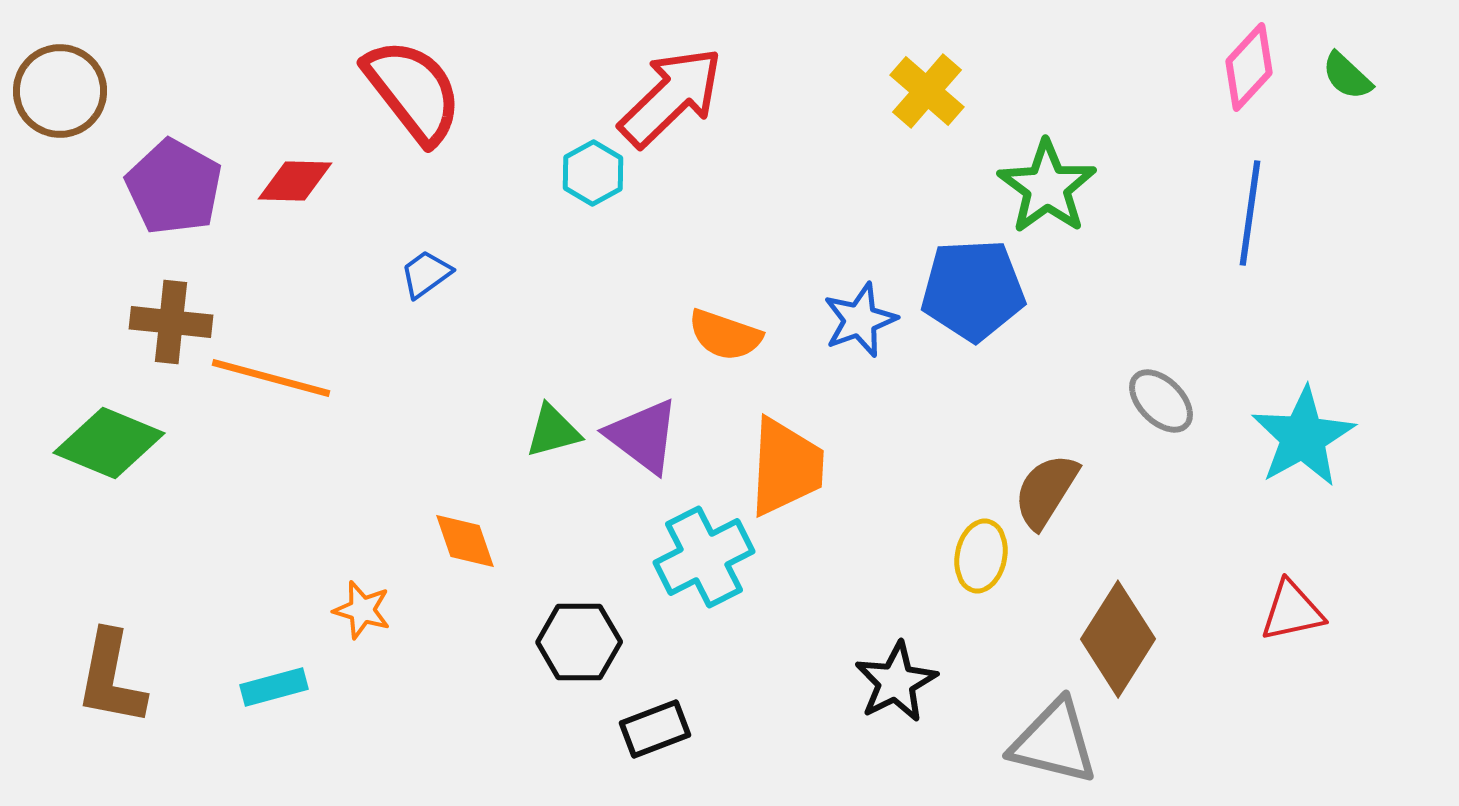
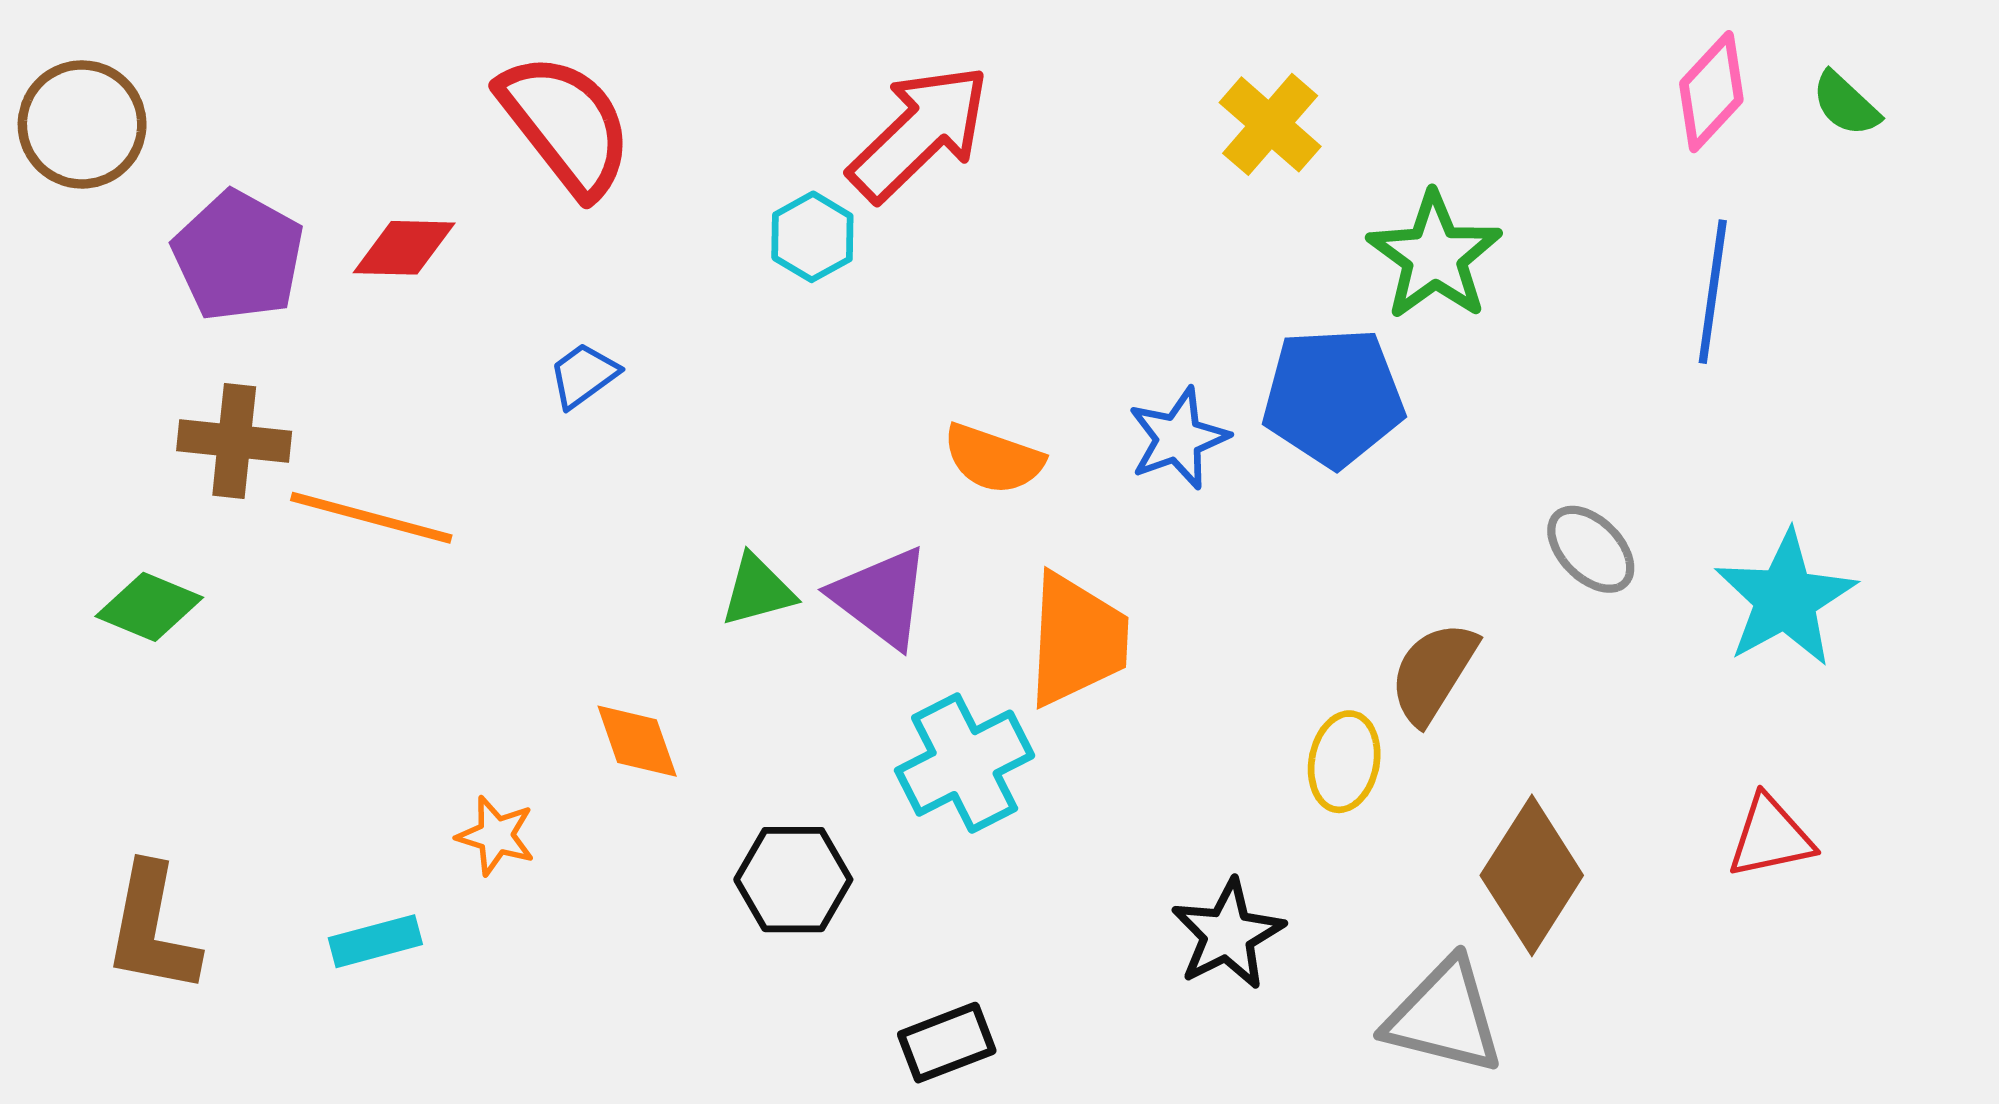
green diamond: (109, 443) -> (149, 607), size x0.7
black rectangle: (655, 729) -> (947, 1043), moved

